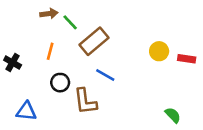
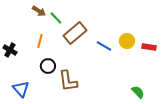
brown arrow: (49, 14) -> (39, 11), turned 40
blue line: (105, 75) -> (104, 46), moved
blue triangle: (26, 111) -> (21, 89), turned 42

